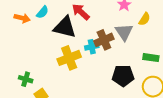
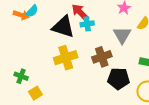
cyan semicircle: (42, 12) -> (32, 11), moved
brown cross: (104, 40) -> (102, 57), moved
cyan cross: (92, 47) -> (87, 24), moved

